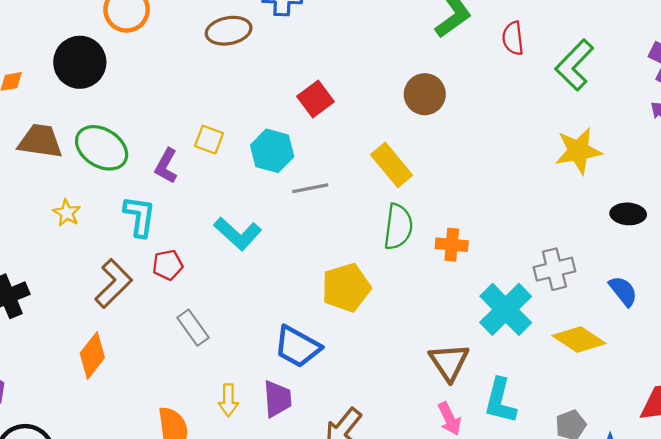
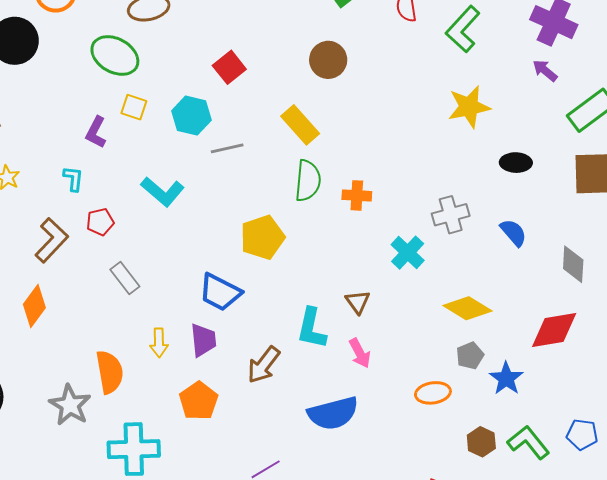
green ellipse: (102, 148) -> (115, 55), moved
cyan L-shape: (140, 216) -> (73, 179), size x0.7
cyan cross: (506, 309) -> (408, 253), size x0.7
yellow diamond: (579, 340) -> (468, 308), moved
brown triangle: (449, 362) -> (358, 302), size x0.7
cyan L-shape: (500, 401) -> (312, 328), moved

